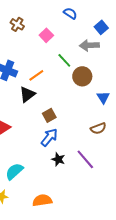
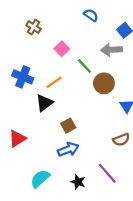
pink square: (46, 35) -> (62, 49), moved
blue arrow: (49, 137) -> (68, 149), turned 30
black star: (58, 159) -> (78, 182), moved
cyan semicircle: (14, 171) -> (40, 179), moved

